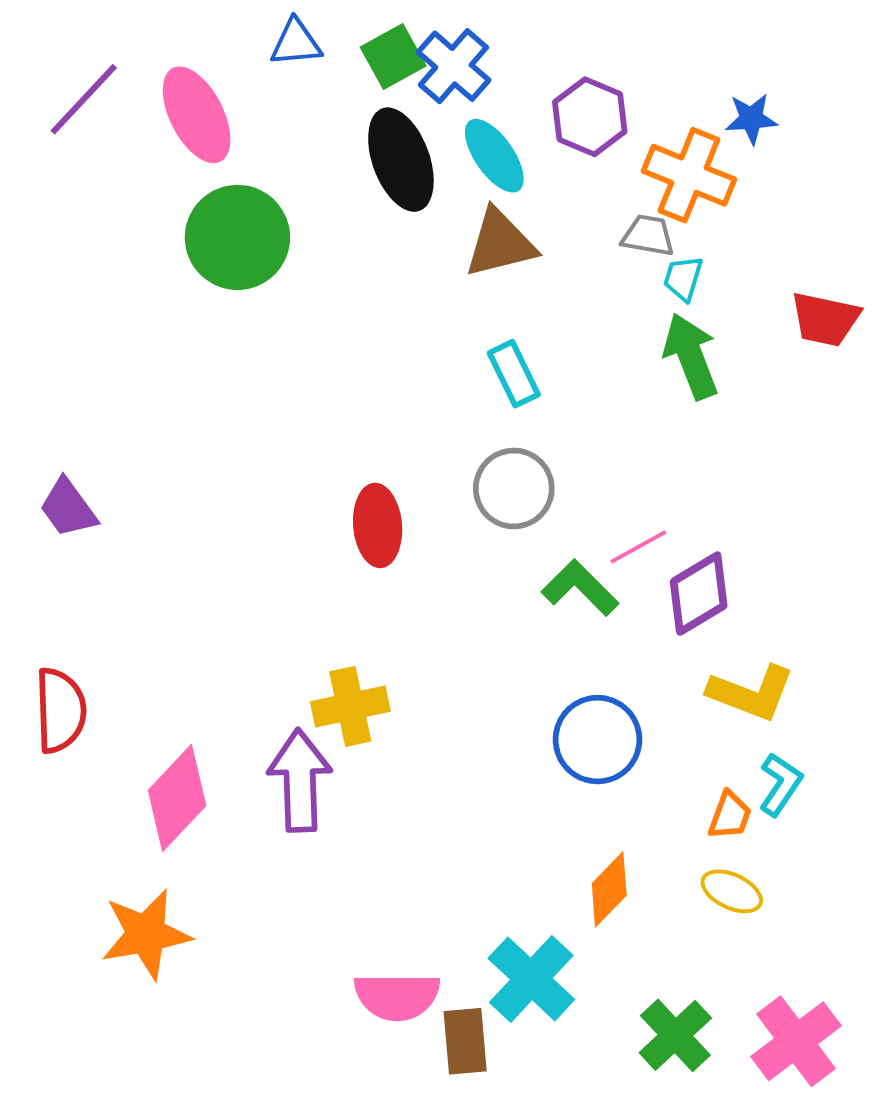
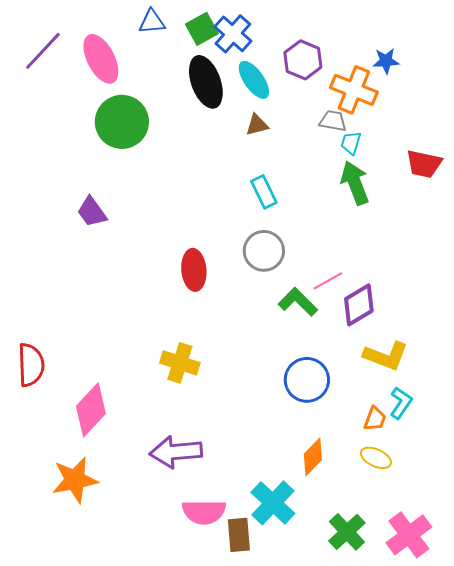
brown triangle: (500, 243) -> (257, 125), size x0.6
purple trapezoid: (68, 508) -> (92, 212), moved
yellow cross: (350, 706) -> (180, 363), turned 30
purple arrow: (300, 780) -> (176, 452), moved, turned -93

